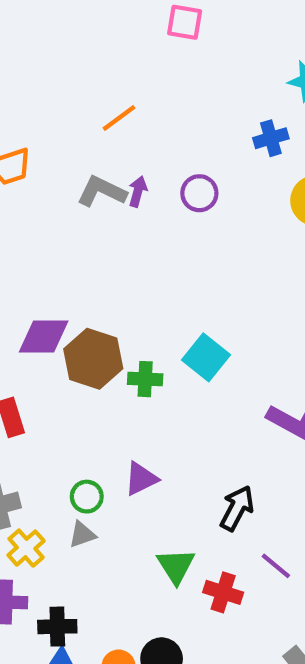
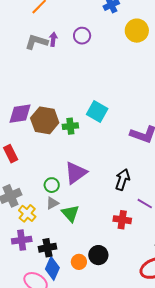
purple triangle: (141, 479) -> (76, 173), size x1.4
green triangle: (176, 566) -> (70, 213), moved

